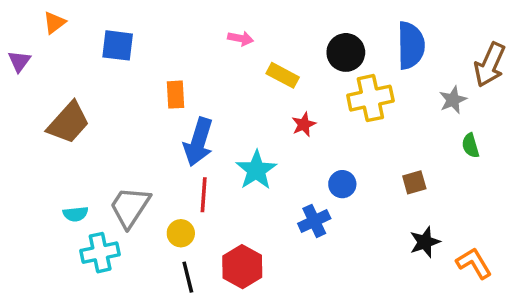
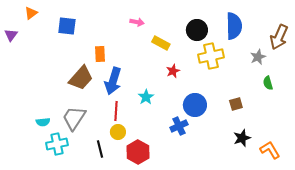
brown trapezoid: (68, 123) -> (81, 78), moved
cyan star: (256, 170) -> (146, 97), size x0.7
blue circle: (342, 184) -> (195, 105), size x1.5
yellow circle: (181, 233) -> (118, 132), moved
black line: (188, 277) -> (100, 149), moved

